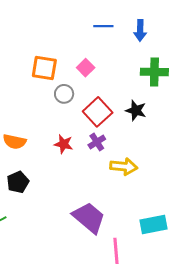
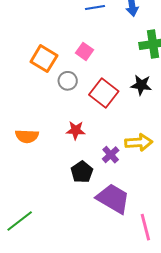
orange square: (44, 68) -> (44, 59), turned 32
purple cross: (97, 142) -> (111, 155), moved
black pentagon: (18, 182) -> (82, 172), moved

